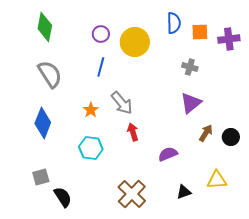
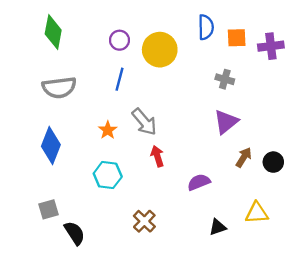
gray semicircle: (50, 74) -> (59, 87), turned 116
brown cross: (132, 194) -> (144, 221), moved, size x0.7

